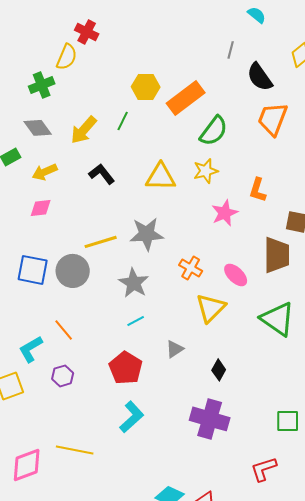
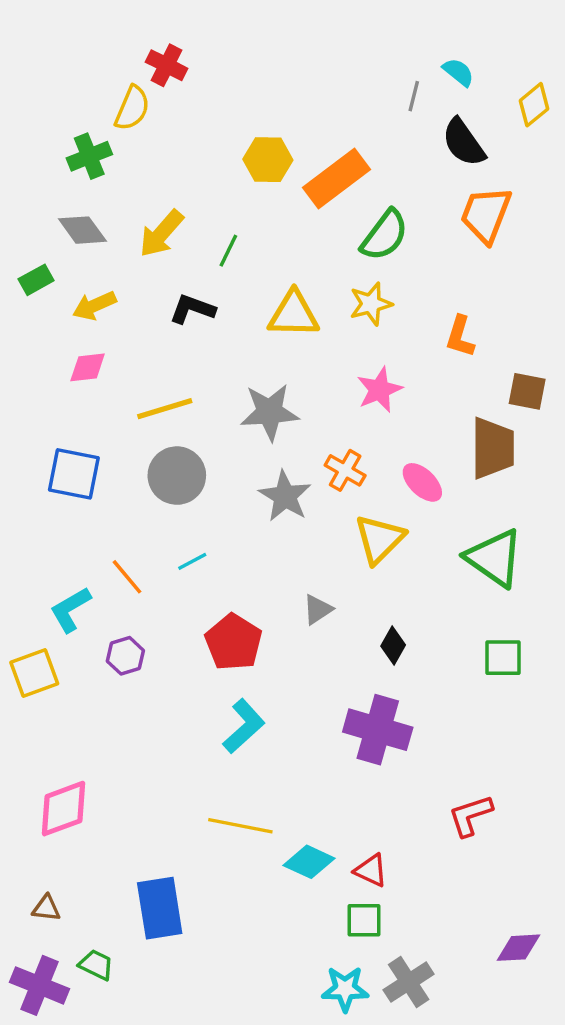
cyan semicircle: (257, 15) -> (458, 72), moved
green line: (123, 121) -> (228, 251), moved
black L-shape: (102, 174) -> (192, 309), turned -32
pink star: (225, 213) -> (379, 390), moved
yellow line: (101, 242) -> (165, 409), moved
gray circle: (73, 271) -> (177, 476), moved
gray star: (134, 283) -> (285, 496), moved
cyan line: (136, 321) -> (192, 561), moved
green square: (288, 421) -> (503, 658), moved
yellow line: (75, 450) -> (240, 826), moved

